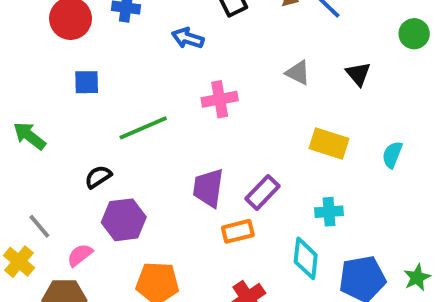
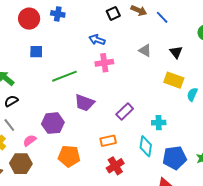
blue arrow: (188, 38) -> (97, 40), moved
yellow rectangle: (329, 143) -> (174, 80), moved
black semicircle: (98, 177) -> (11, 101), moved
purple trapezoid: (208, 188) -> (84, 103), moved, turned -80
orange rectangle: (238, 231) -> (108, 141), moved

